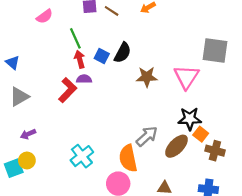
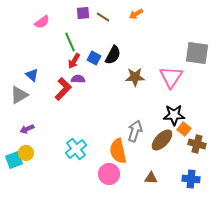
red arrow: (80, 59) -> (74, 61), turned -133
blue triangle: (13, 63) -> (32, 75), moved
gray arrow: (147, 136) -> (135, 131), turned -30

